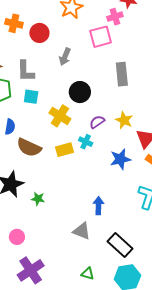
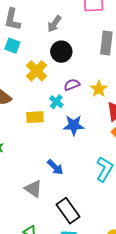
gray arrow: (65, 57) -> (54, 24), moved
yellow rectangle: (65, 150) -> (35, 117), moved
blue star: (120, 159) -> (74, 125), moved
blue arrow: (98, 206) -> (55, 167), turned 120

